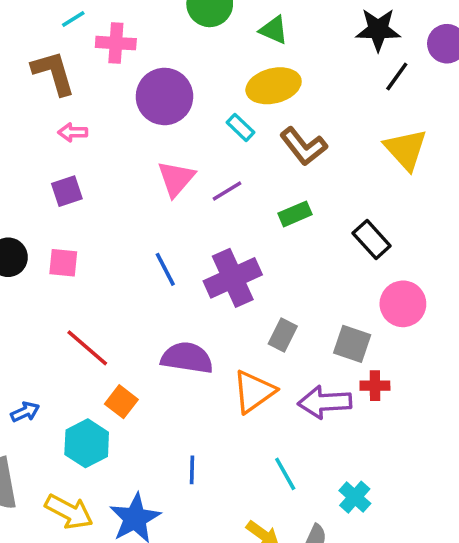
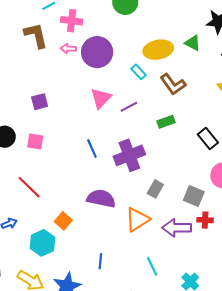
green triangle: (274, 30) -> (193, 43), moved
pink arrow: (73, 132) -> (68, 49), moved
red line: (87, 348) -> (29, 187), moved

